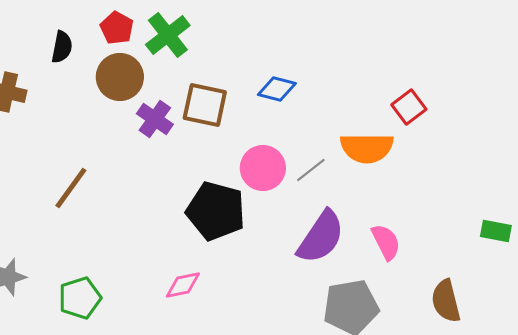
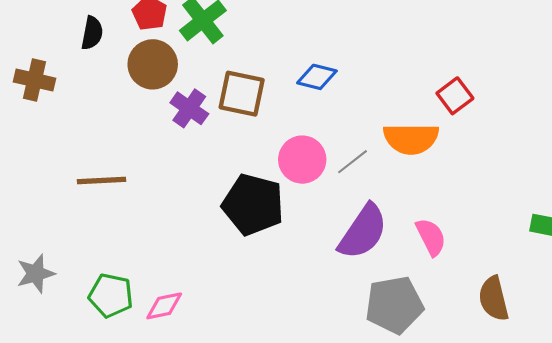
brown line: (71, 188) -> (101, 180), turned 51
pink diamond: (183, 285) -> (164, 306), moved
green pentagon: (80, 298) -> (111, 296), turned 30

